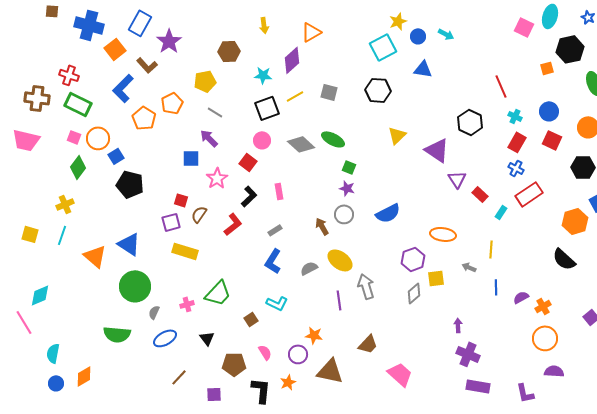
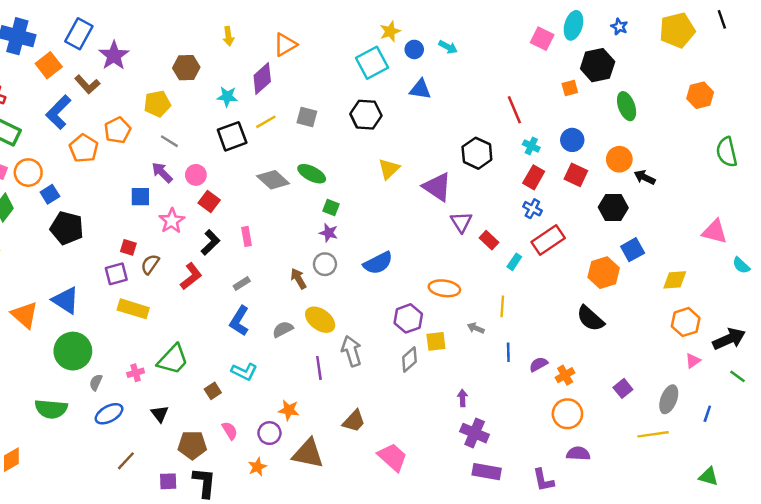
pink circle: (262, 140) -> (196, 175), moved
black L-shape: (261, 390) -> (204, 483), moved

